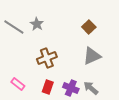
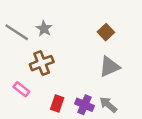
brown cross: (47, 58) -> (42, 63), moved
pink rectangle: (18, 84) -> (21, 89), moved

